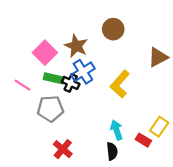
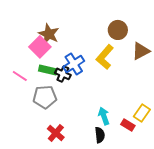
brown circle: (113, 29) -> (118, 30), moved
brown star: (76, 46) -> (49, 34), moved
yellow L-shape: (120, 84) -> (105, 57), moved

